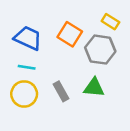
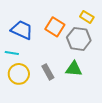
cyan line: (27, 67) -> (12, 53), moved

